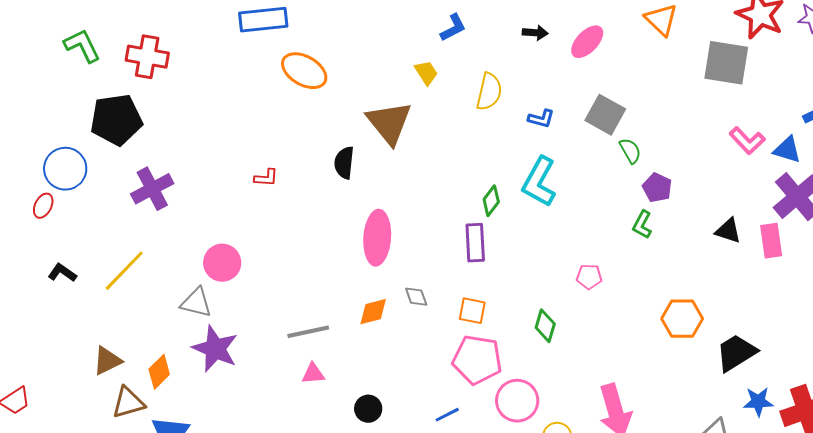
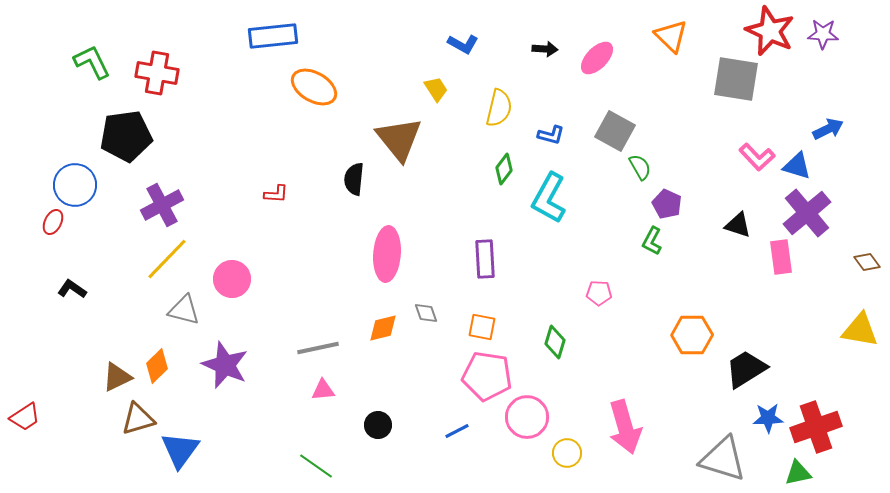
blue L-shape: (453, 28) -> (463, 44), turned 56
green diamond: (491, 201) -> (504, 169), moved
black triangle: (728, 231) -> (738, 225), moved
yellow line: (124, 271) -> (167, 259), moved
gray triangle: (196, 303) -> (184, 310), moved
orange diamond: (159, 372) -> (157, 366), moved

